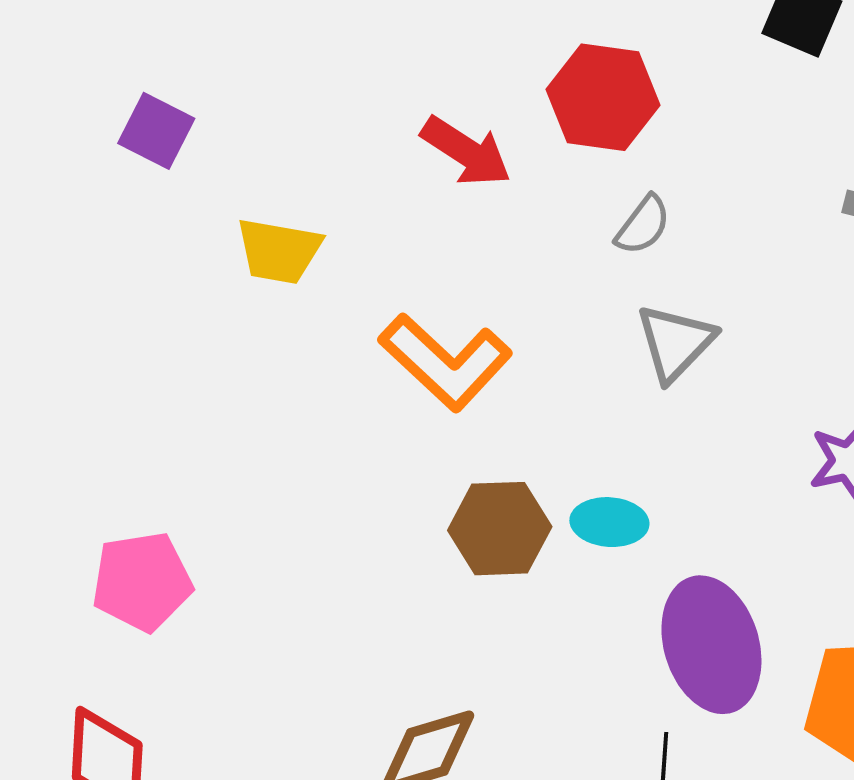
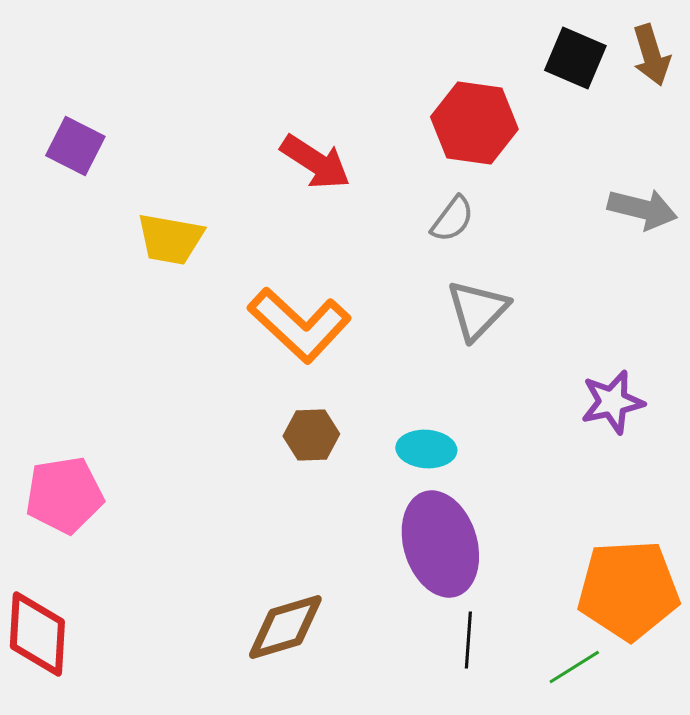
red hexagon: (603, 97) -> (474, 123), moved
brown hexagon: (500, 529) -> (311, 435), moved, size x0.7
purple ellipse: (711, 645) -> (440, 544), moved

